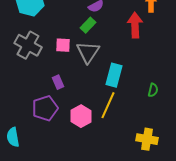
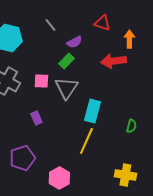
red arrow: (135, 25) -> (113, 61), turned -95
purple pentagon: (45, 108) -> (22, 158), moved
pink hexagon: (81, 116) -> (59, 178), moved

